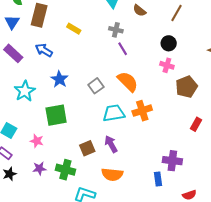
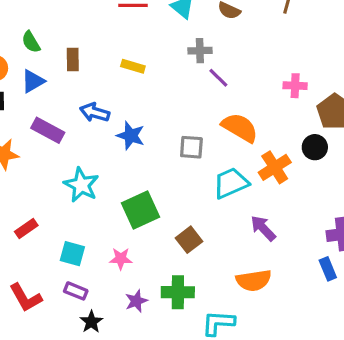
brown rectangle: (39, 15) -> (73, 59), size x0.6
blue triangle: (12, 22) -> (33, 81), turned 42
black circle: (169, 43) -> (315, 147), moved
blue star: (59, 79) -> (131, 136), moved
gray square: (96, 86) -> (191, 147), turned -35
purple arrow: (111, 144) -> (263, 228), moved
brown square: (87, 148) -> (189, 240), moved

